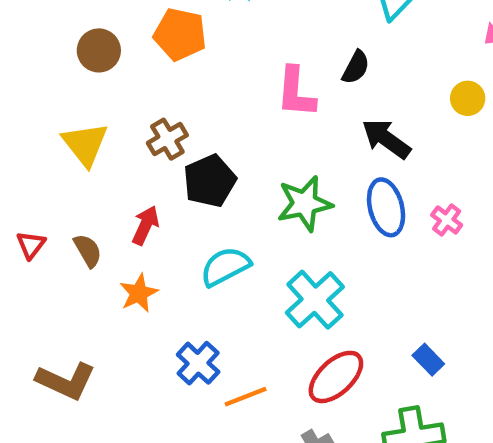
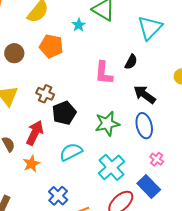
brown cross: (167, 139) -> (45, 94), turned -36
pink cross: (447, 220) -> (157, 159), moved
red arrow: (145, 225) -> (35, 133), size x1.4
blue rectangle: (428, 360) -> (149, 186), moved, size x1.6

